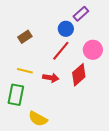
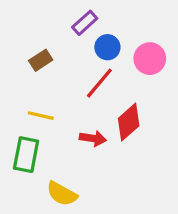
purple rectangle: (81, 14) -> (85, 23), moved
pink circle: (93, 50) -> (150, 59), moved
red arrow: (51, 78) -> (93, 138), moved

